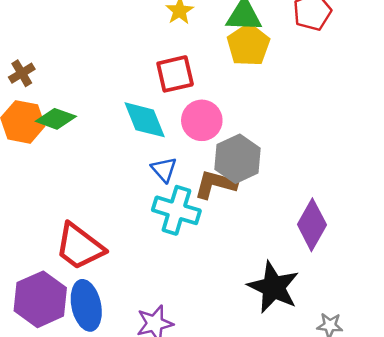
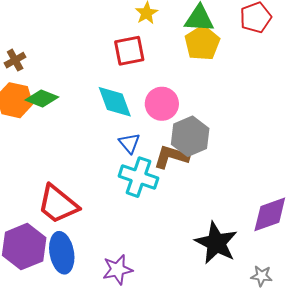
red square: (175, 74) -> (129, 51), moved
purple diamond: (312, 225) -> (270, 214), moved, turned 39

